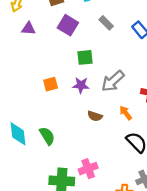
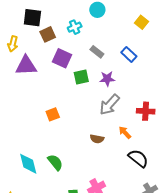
purple triangle: (28, 29) -> (26, 66), size x1.6
green square: (85, 57) -> (81, 77), moved
purple star: (81, 85) -> (107, 79), moved

